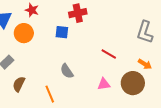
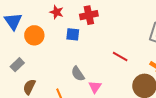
red star: (32, 10) -> (57, 12), moved
pink triangle: (104, 84) -> (95, 87), moved, turned -48

